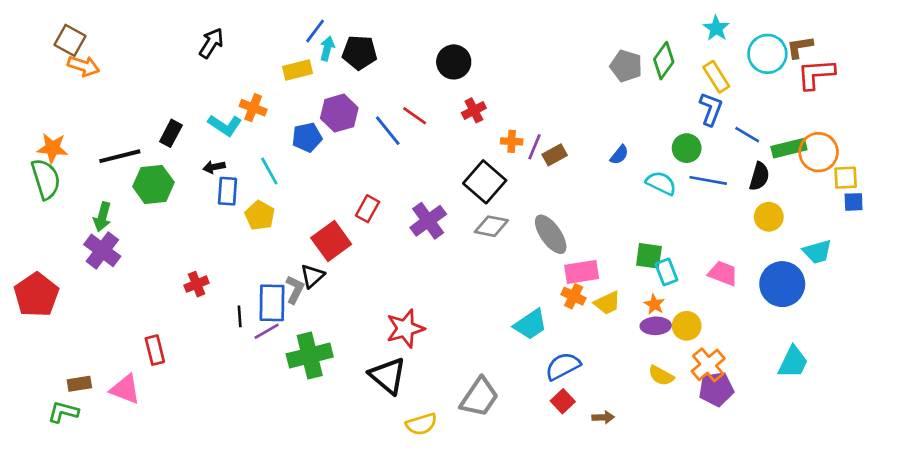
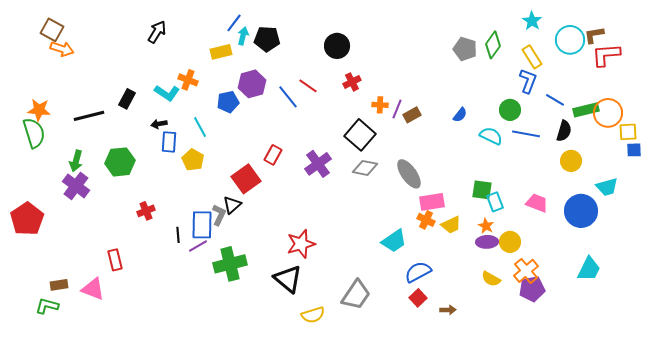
green hexagon: (153, 184) -> (120, 162), moved

